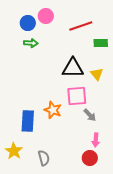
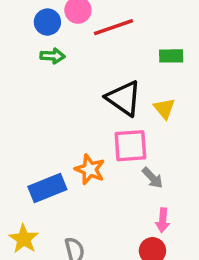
red line: (81, 26) -> (114, 27), moved
black triangle: (73, 68) -> (124, 98), turned 35
blue rectangle: (28, 121) -> (47, 188), turned 65

